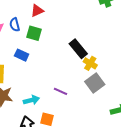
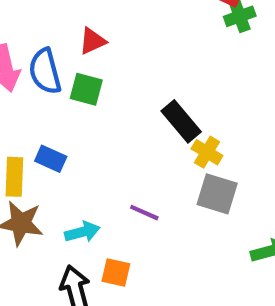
blue semicircle: (15, 25) -> (45, 71), size x1.5
blue rectangle: (22, 55) -> (51, 159), moved
gray square: (95, 83) -> (217, 194), turned -36

